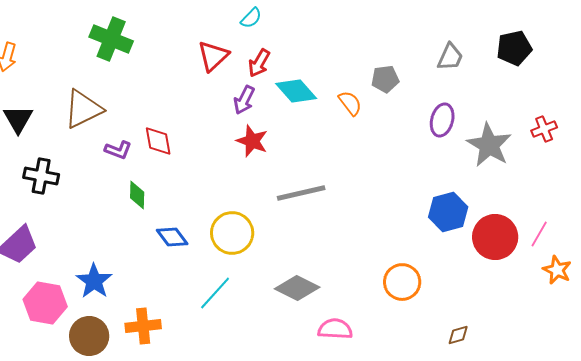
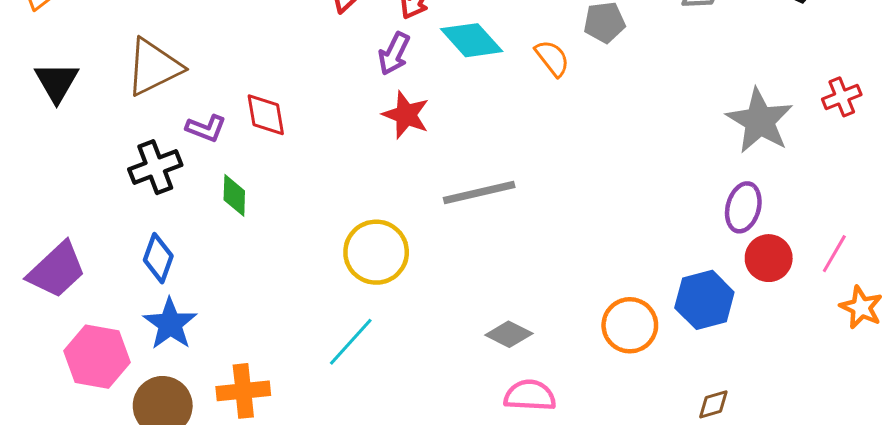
purple ellipse: (442, 120) -> (743, 207), moved
black cross: (41, 176) -> (155, 167), moved, turned -32
blue hexagon: (448, 212) -> (704, 300), moved
blue diamond: (172, 237) -> (158, 258), moved, turned 56
red circle: (495, 237) -> (769, 258), size x0.7
gray diamond: (297, 288) -> (509, 334), moved, size x0.7

